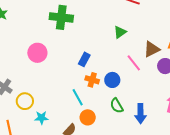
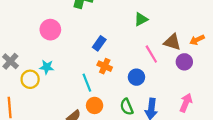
brown triangle: (152, 49) -> (172, 42), turned 36
blue circle: (112, 80) -> (136, 77), moved
green semicircle: (117, 106) -> (127, 107), moved
cyan star: (41, 118) -> (47, 67), moved

